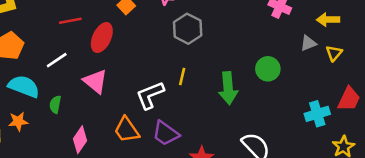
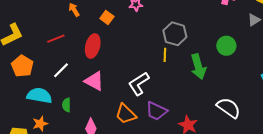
red line: (70, 21) -> (56, 39), moved
gray hexagon: (188, 29) -> (175, 34), moved
yellow line: (182, 76) -> (165, 55), moved

